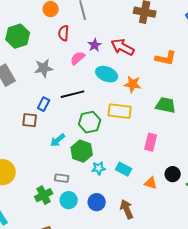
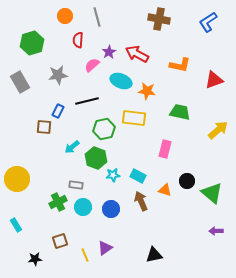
brown arrow: (127, 209) -> (141, 201), moved

